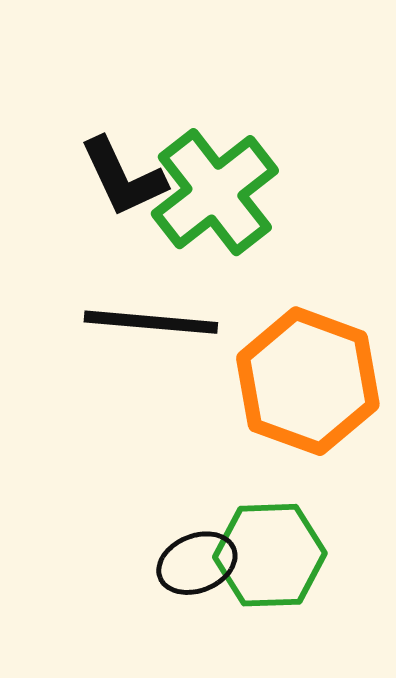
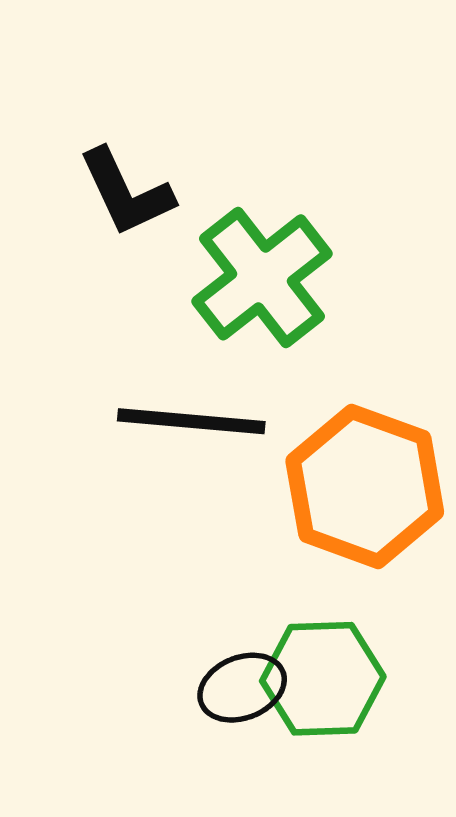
black L-shape: (123, 177) -> (126, 192), moved

